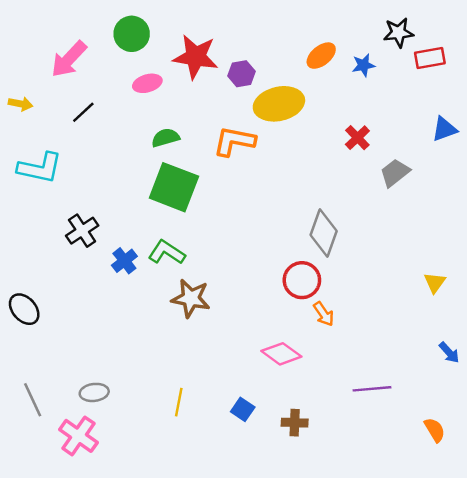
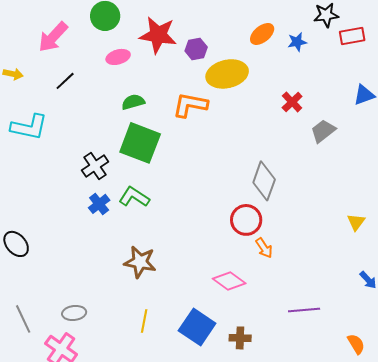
black cross: (82, 231) -> (95, 166), moved
brown star: (191, 298) -> (140, 262), moved
blue square: (243, 409) -> (197, 327), size x1.8

